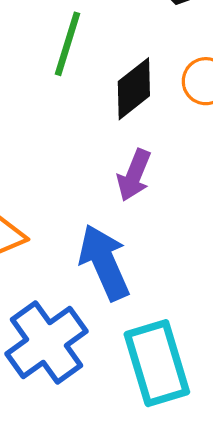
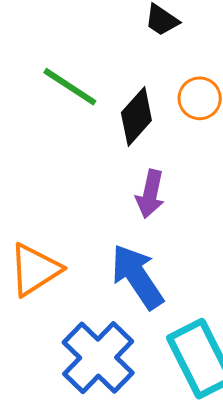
green line: (68, 44) -> (70, 87), turned -64

